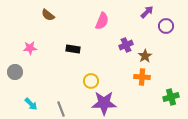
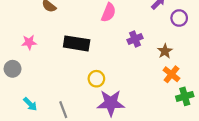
black rectangle: (73, 49) -> (77, 43), size x1.6
brown star: (145, 56) -> (165, 51), moved
orange cross: (142, 77) -> (171, 74), moved, turned 35

